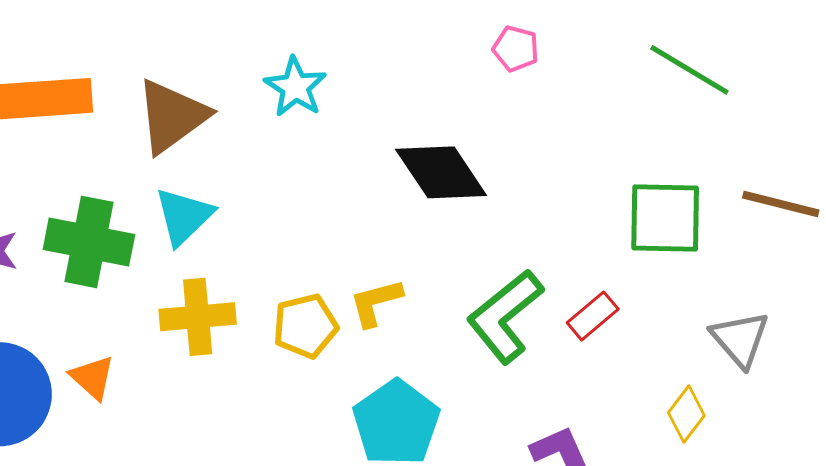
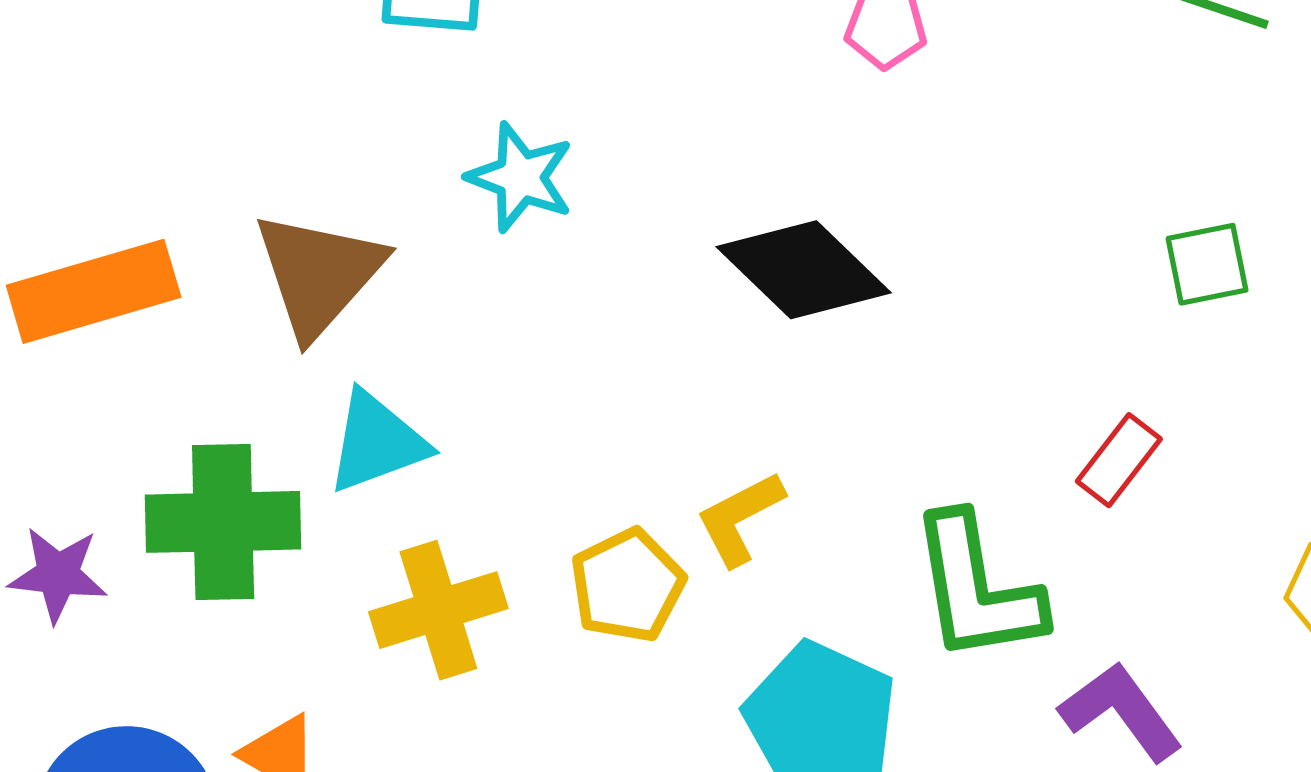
cyan triangle: (184, 216) -> (377, 442), turned 36
green square: (665, 218) -> (1207, 264), size x0.6
green L-shape: (505, 316) -> (977, 588), moved, turned -48

